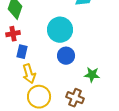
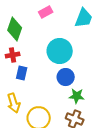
yellow arrow: (29, 74) -> (14, 103), moved
green star: (92, 75) -> (77, 96), moved

